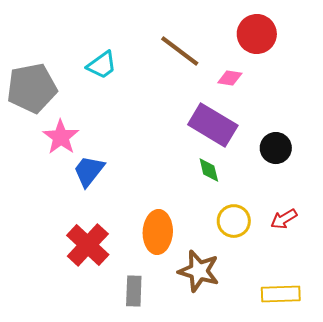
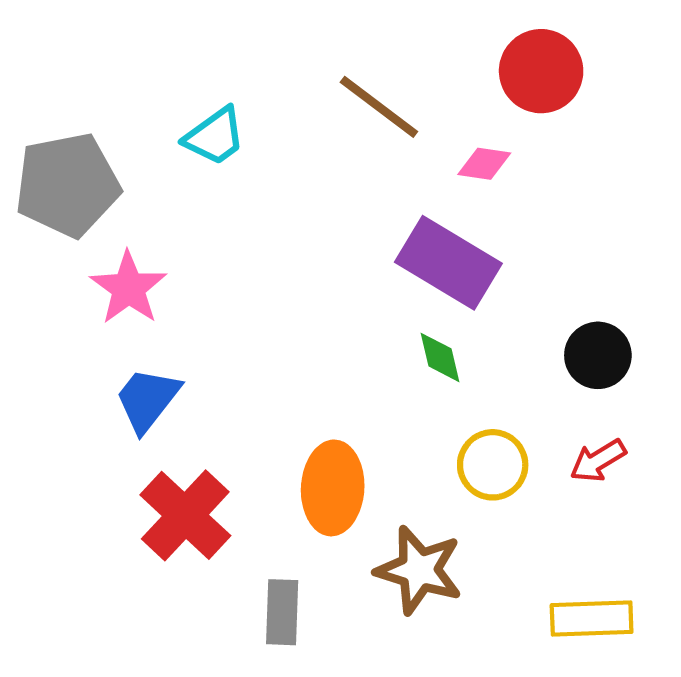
black circle: (276, 148) -> (598, 355), moved
blue trapezoid: (89, 171) -> (147, 400), moved

